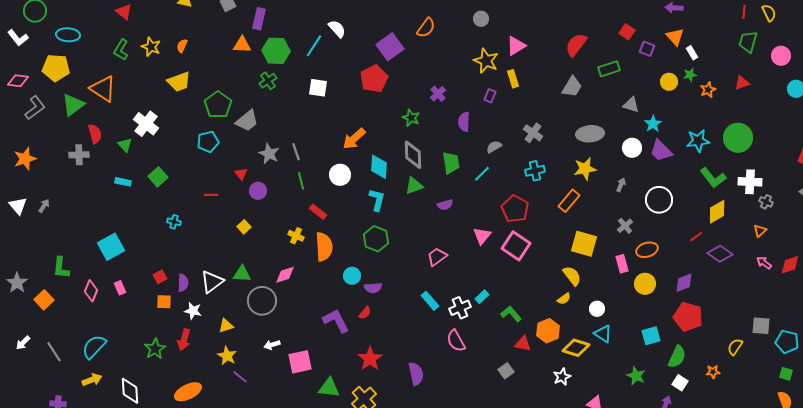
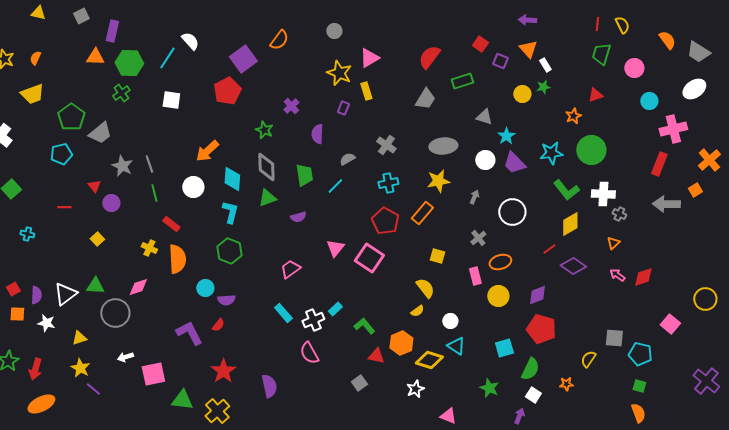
orange star: (708, 90) -> (573, 116), moved
red pentagon: (515, 209) -> (385, 221), moved
yellow square: (584, 244) -> (437, 256), size x0.6
red arrow: (184, 340) -> (35, 369), moved

